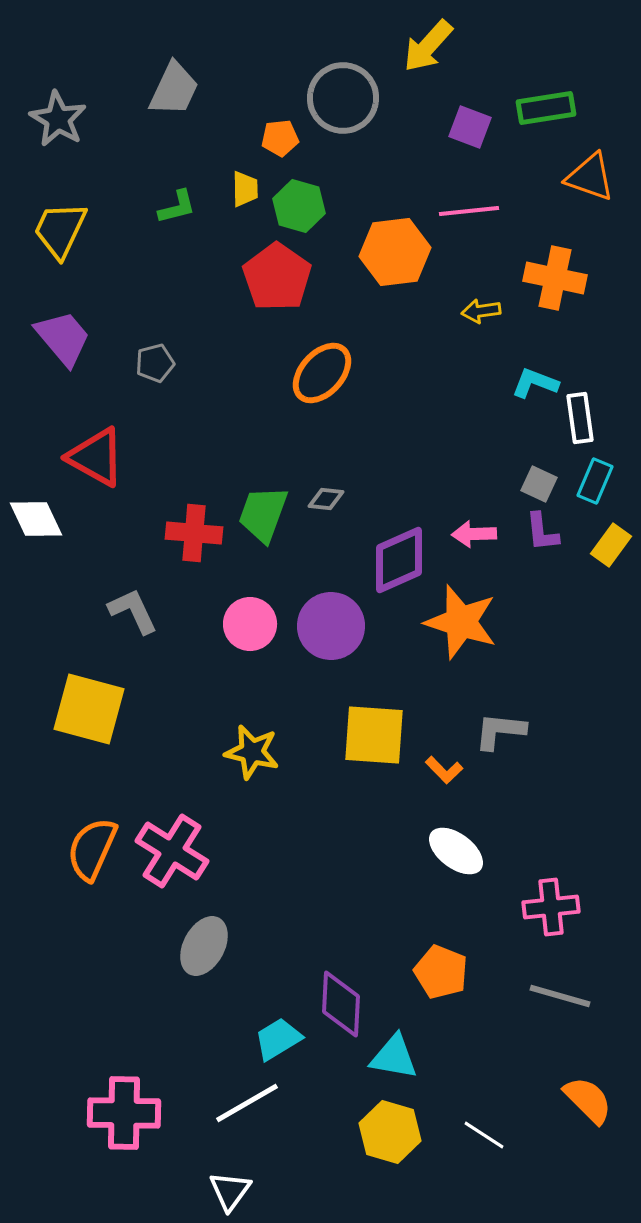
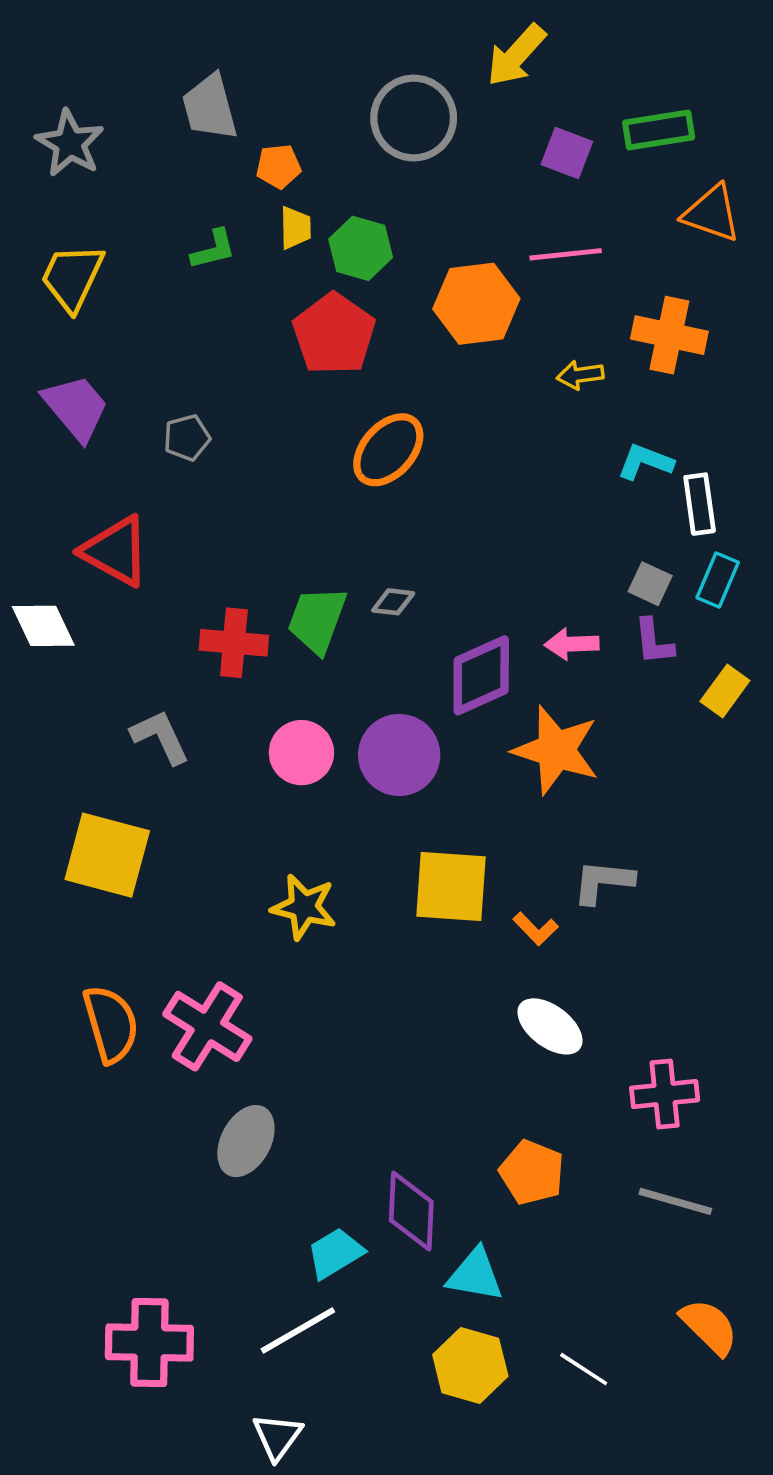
gray trapezoid: (174, 89) -> (210, 107), turned 140
orange pentagon: (280, 138) -> (279, 166), moved
yellow rectangle: (611, 545) -> (725, 691), moved
orange semicircle: (92, 849) -> (111, 1024), turned 140

